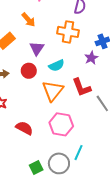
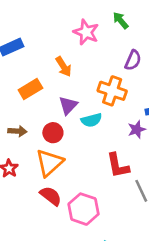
cyan semicircle: (57, 65) -> (91, 120), moved
orange triangle: (53, 91) -> (49, 163), moved
red semicircle: (24, 128) -> (51, 196), moved

